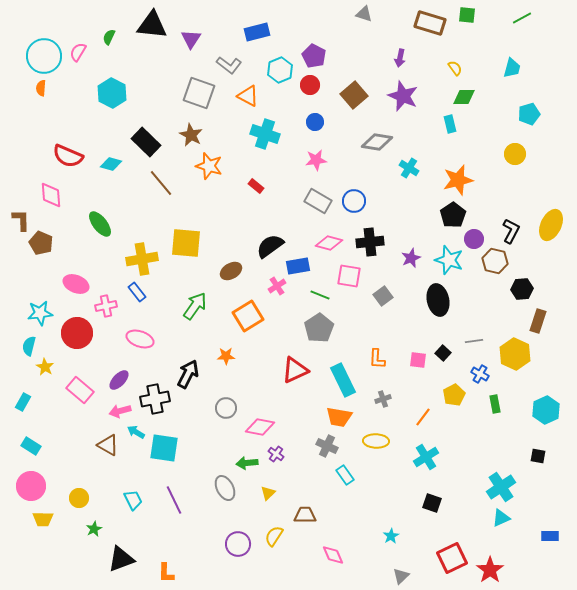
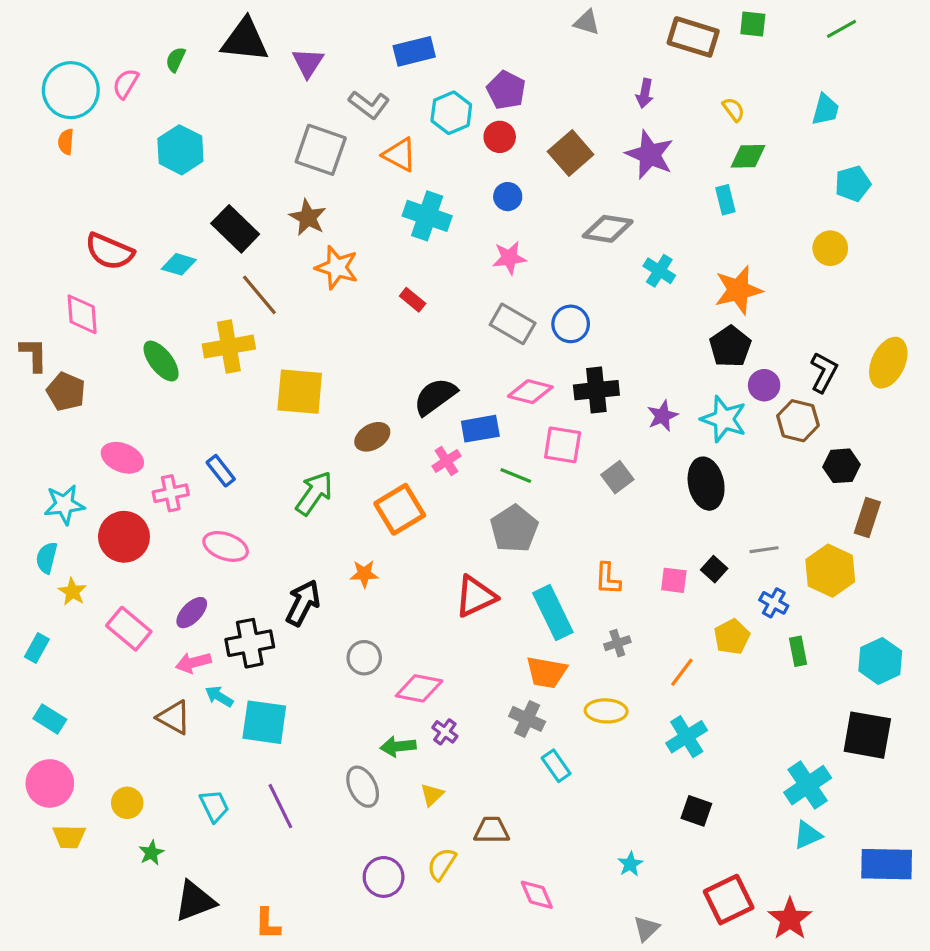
yellow cross: (142, 259) -> (229, 347), moved
black square: (538, 456) -> (867, 735), size x2.0
blue rectangle: (550, 536) -> (887, 864), size x1.8

